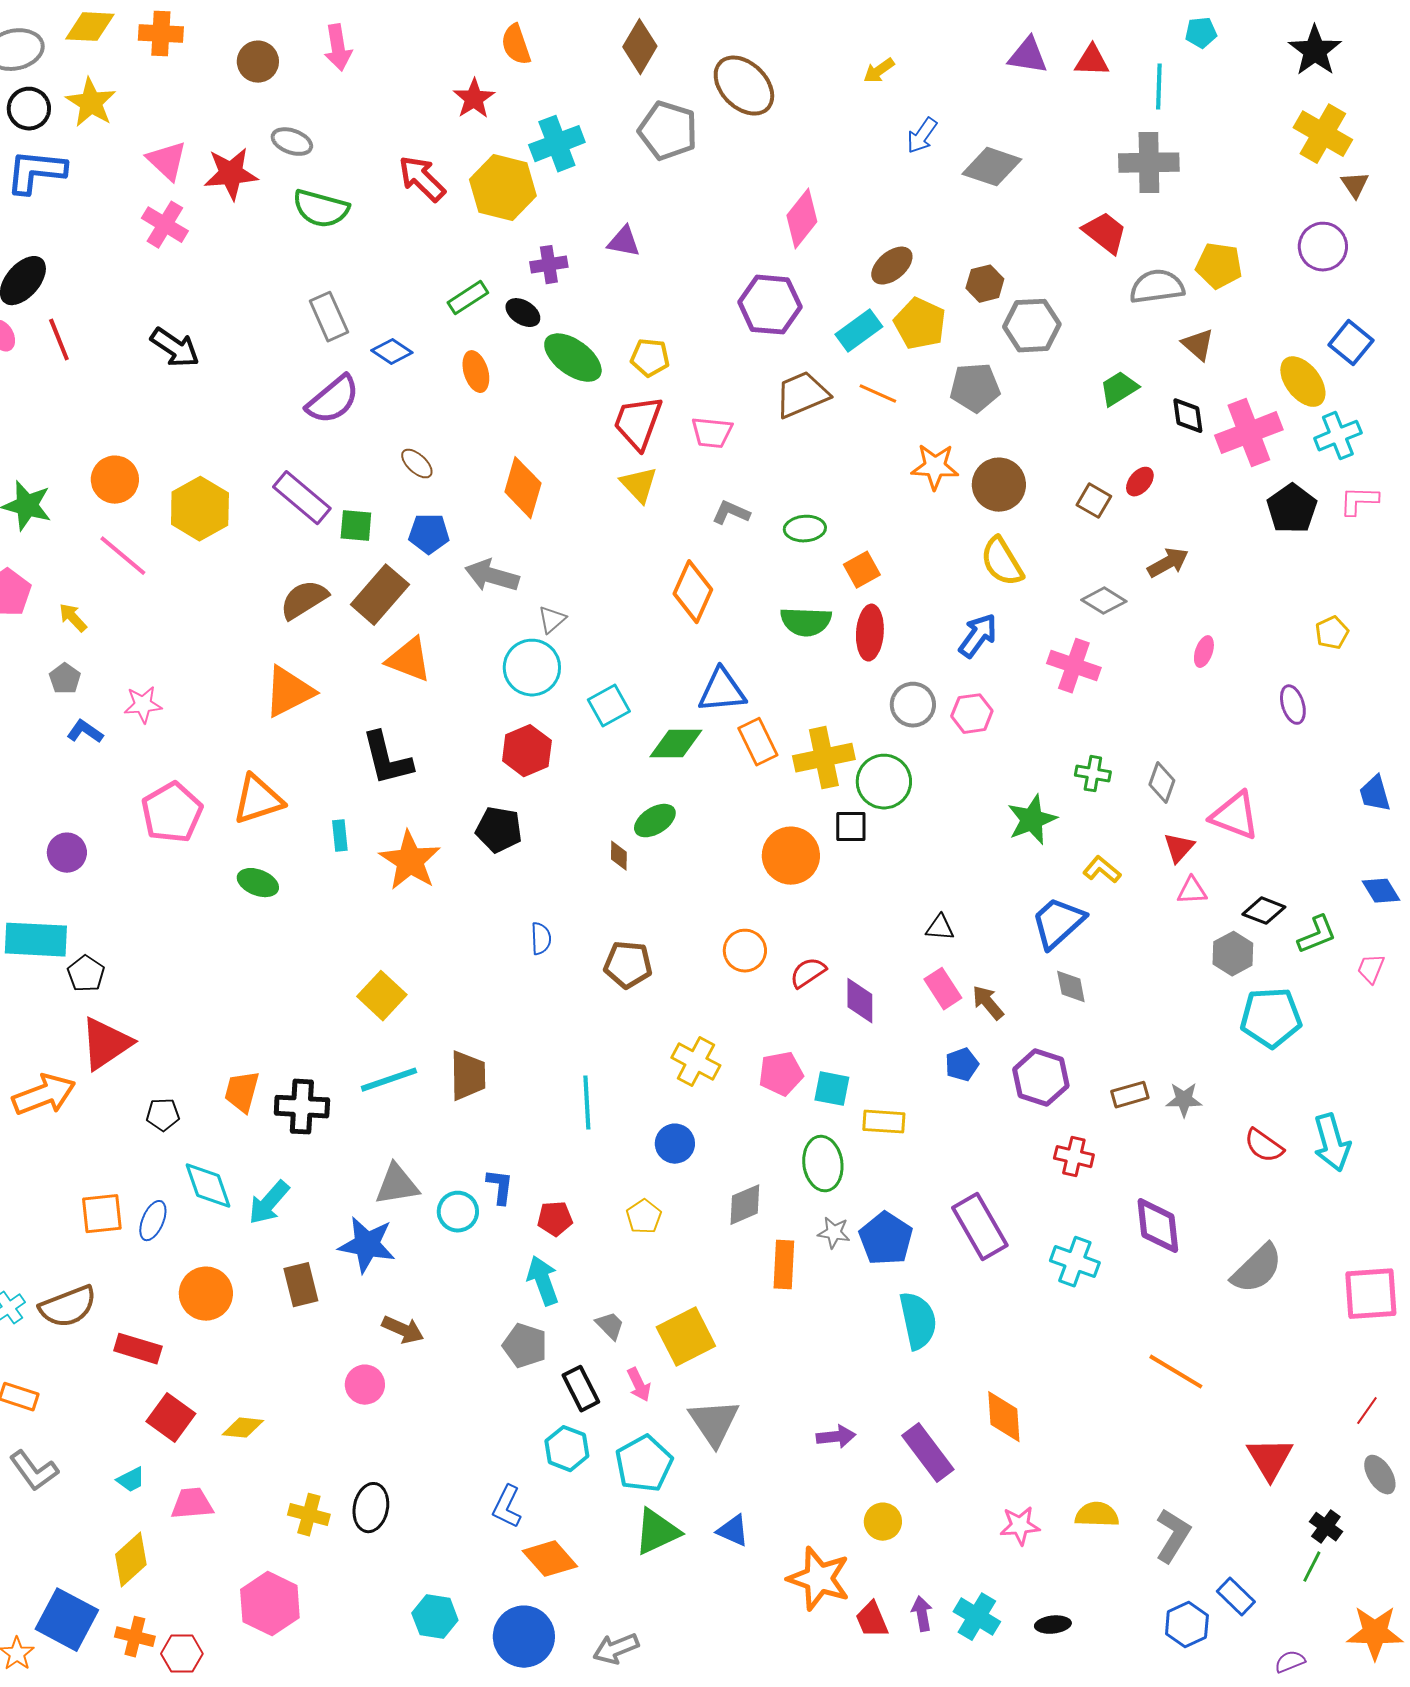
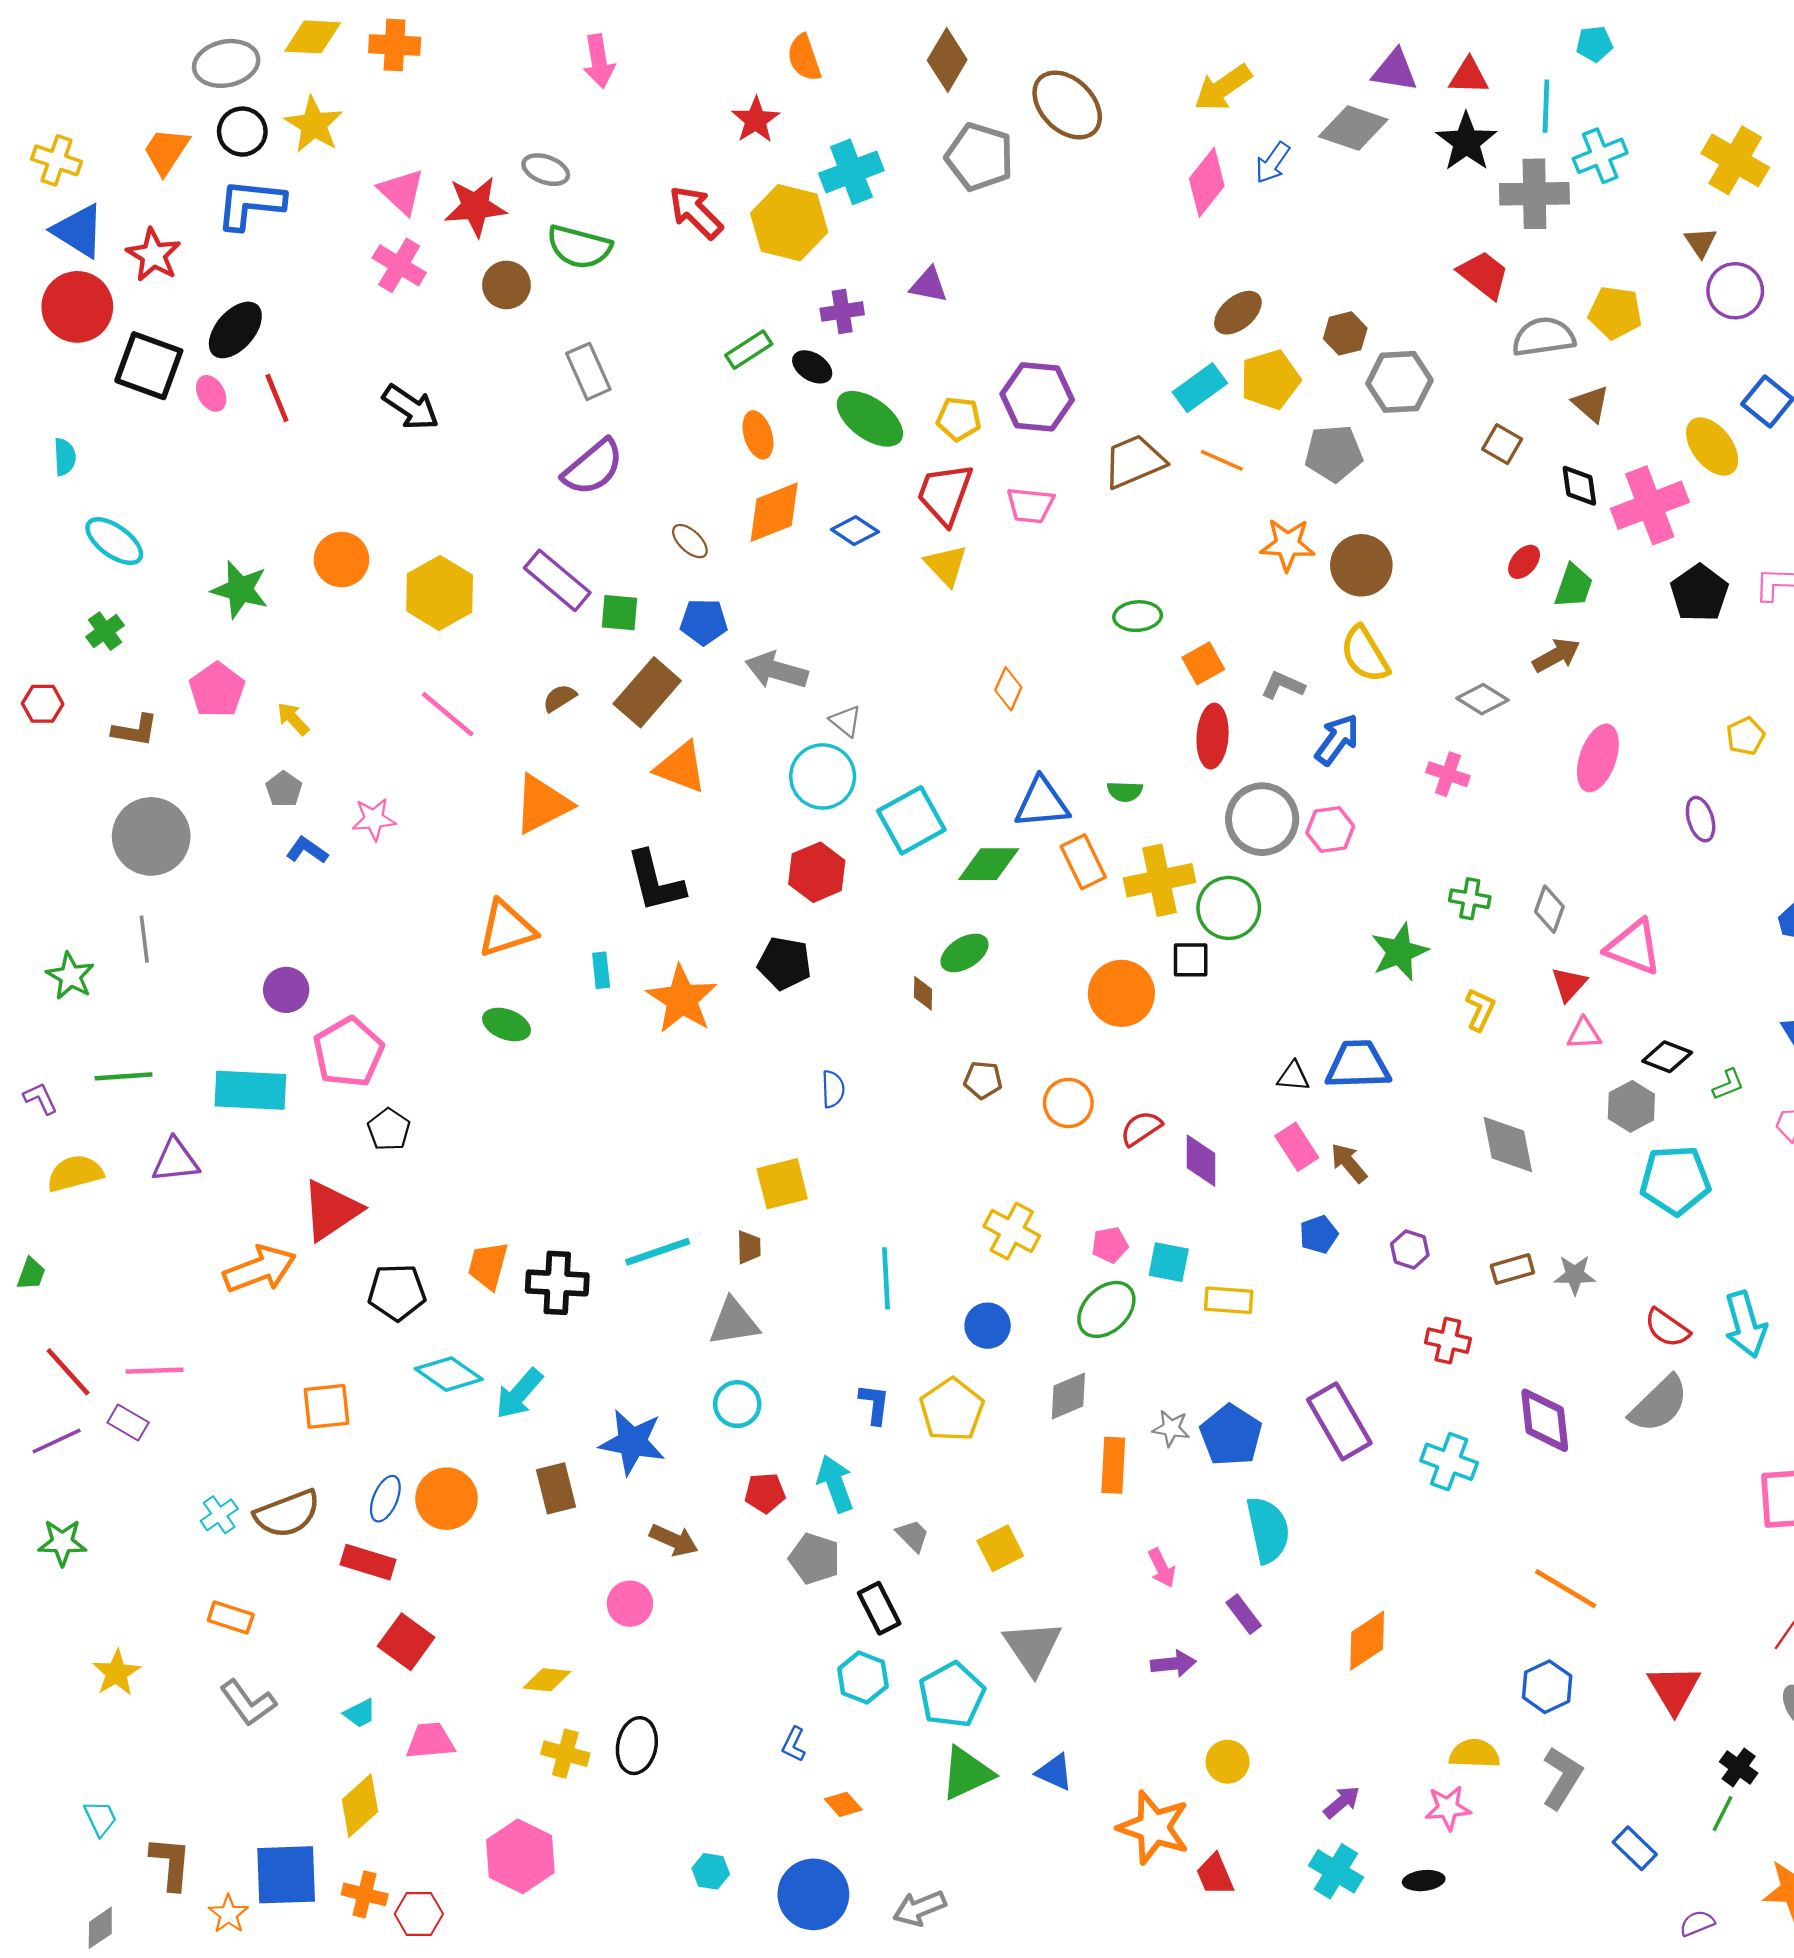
black star: (1315, 51) -> (1466, 142), moved
brown circle: (258, 62) -> (506, 285), moved
yellow arrow: (879, 71) -> (1223, 88), size x1.6
gray diamond: (992, 167) -> (1353, 128), moved
brown triangle: (1355, 185) -> (1701, 242), moved
pink diamond: (802, 219) -> (1207, 182), moved
purple hexagon: (770, 305) -> (1037, 397), moved
yellow pentagon: (920, 324) -> (1270, 380), turned 30
blue diamond: (392, 352) -> (855, 531), moved
green trapezoid: (1119, 389) -> (1574, 586), moved, turned 141
cyan cross: (1338, 436) -> (1600, 156), moved
orange diamond: (523, 488) -> (774, 512), moved, turned 52
brown square: (1094, 501) -> (1502, 444), moved
gray L-shape: (731, 513) -> (1283, 685), moved
pink line: (123, 556) -> (448, 714), moved
orange diamond: (693, 592) -> (1008, 689), size x0.6
brown semicircle: (304, 600) -> (560, 698), size x0.6
gray triangle: (552, 620) -> (846, 721), turned -40
green semicircle: (806, 622) -> (1125, 791), moved, size x0.6
pink ellipse: (1204, 652) -> (1598, 758), size x1.8
pink cross: (1074, 666) -> (1448, 774), size x0.7
gray circle: (913, 705) -> (1262, 819), size x1.4
cyan square: (609, 706) -> (911, 820), size x1.4
pink pentagon: (172, 813) -> (348, 1052), moved
yellow L-shape: (1102, 870) -> (1480, 1009), turned 75
blue trapezoid: (1058, 923) -> (1358, 1065), moved, turned 40
green L-shape: (1317, 935) -> (1728, 1084), size x0.7
brown pentagon: (628, 965) -> (983, 1080), moved, size x0.7
black pentagon: (86, 974) -> (389, 1129), moved
gray diamond: (1071, 987) -> (1508, 1144), moved, size x1.5
yellow square: (382, 996) -> (782, 1184), moved, turned 33
pink pentagon: (781, 1074) -> (1110, 1245), size x0.7
brown trapezoid: (468, 1076) -> (749, 1247), size x0.6
purple hexagon: (1041, 1078) -> (1410, 1249), size x0.6
black pentagon: (163, 1115) -> (397, 1292), size x1.5
green ellipse: (823, 1164) -> (1106, 1309), moved, turned 54
gray triangle: (397, 1185) -> (734, 1322), moved
cyan diamond: (208, 1186) -> (449, 1374), turned -36
blue L-shape: (500, 1187) -> (875, 1404), moved
yellow pentagon: (644, 1217) -> (952, 1410), size x1.6
red pentagon: (555, 1219) -> (765, 1493), moved
blue ellipse: (153, 1221) -> (385, 1499), moved
gray semicircle: (1257, 1269) -> (1659, 1404), moved
yellow square: (686, 1337) -> (1000, 1548), size x0.7
pink arrow: (639, 1385) -> (1162, 1568), moved
orange diamond: (1004, 1417) -> (1367, 1641), turned 60
yellow diamond: (243, 1428) -> (547, 1680), moved
purple rectangle: (928, 1453) -> (1244, 1614), moved, size x0.6
blue L-shape: (507, 1507) -> (794, 1744), size x0.7
pink star: (1020, 1526) -> (1448, 1808), moved
orange diamond: (550, 1559) -> (843, 1804), size x0.6
purple arrow: (922, 1614) -> (1342, 1802), moved, turned 60
cyan hexagon: (435, 1617) -> (711, 1871), size x0.7
blue square: (67, 1620) -> (286, 1875), turned -30
blue hexagon: (1187, 1625) -> (1547, 1687), moved

